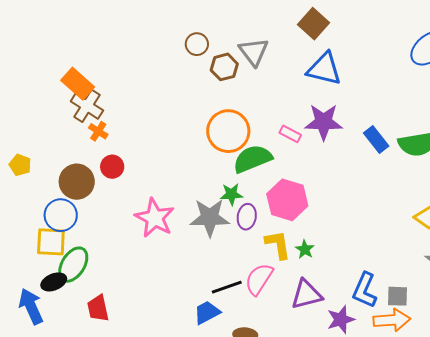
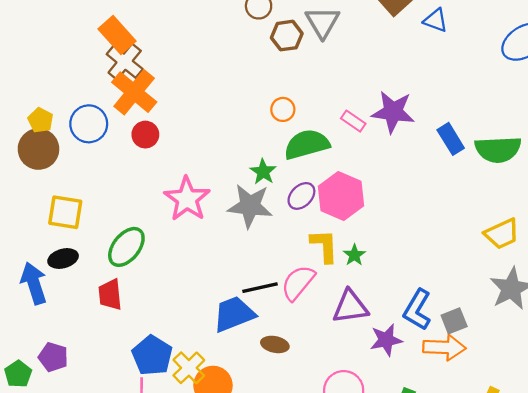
blue triangle: (324, 69) -> (436, 20), moved, size x0.6
orange cross: (98, 131) -> (134, 92), size x2.0
orange circle: (228, 131) -> (283, 109), size x0.5
brown circle: (77, 182) -> (38, 149), moved
green star: (231, 194) -> (263, 172), moved, turned 30
blue circle: (61, 215) -> (89, 124), moved
purple ellipse: (247, 217) -> (301, 196), moved, turned 30
green ellipse: (73, 265) -> (126, 247), moved
gray square: (397, 296) -> (454, 321), turned -30
blue trapezoid: (207, 313) -> (234, 314), size x1.4

